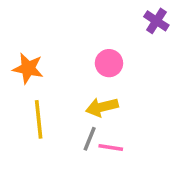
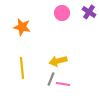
pink circle: (109, 63) -> (62, 13), moved
orange star: (28, 68) -> (22, 27), moved

